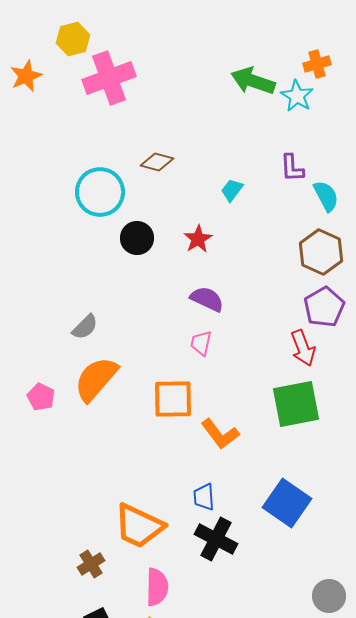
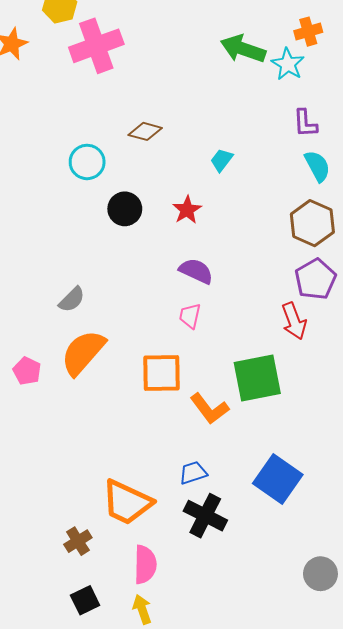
purple L-shape: (292, 168) -> (305, 123), moved
cyan circle: (100, 192) -> (87, 162), size x0.7
green square: (296, 404) -> (257, 378), moved
blue trapezoid: (204, 497) -> (193, 473), turned 76

